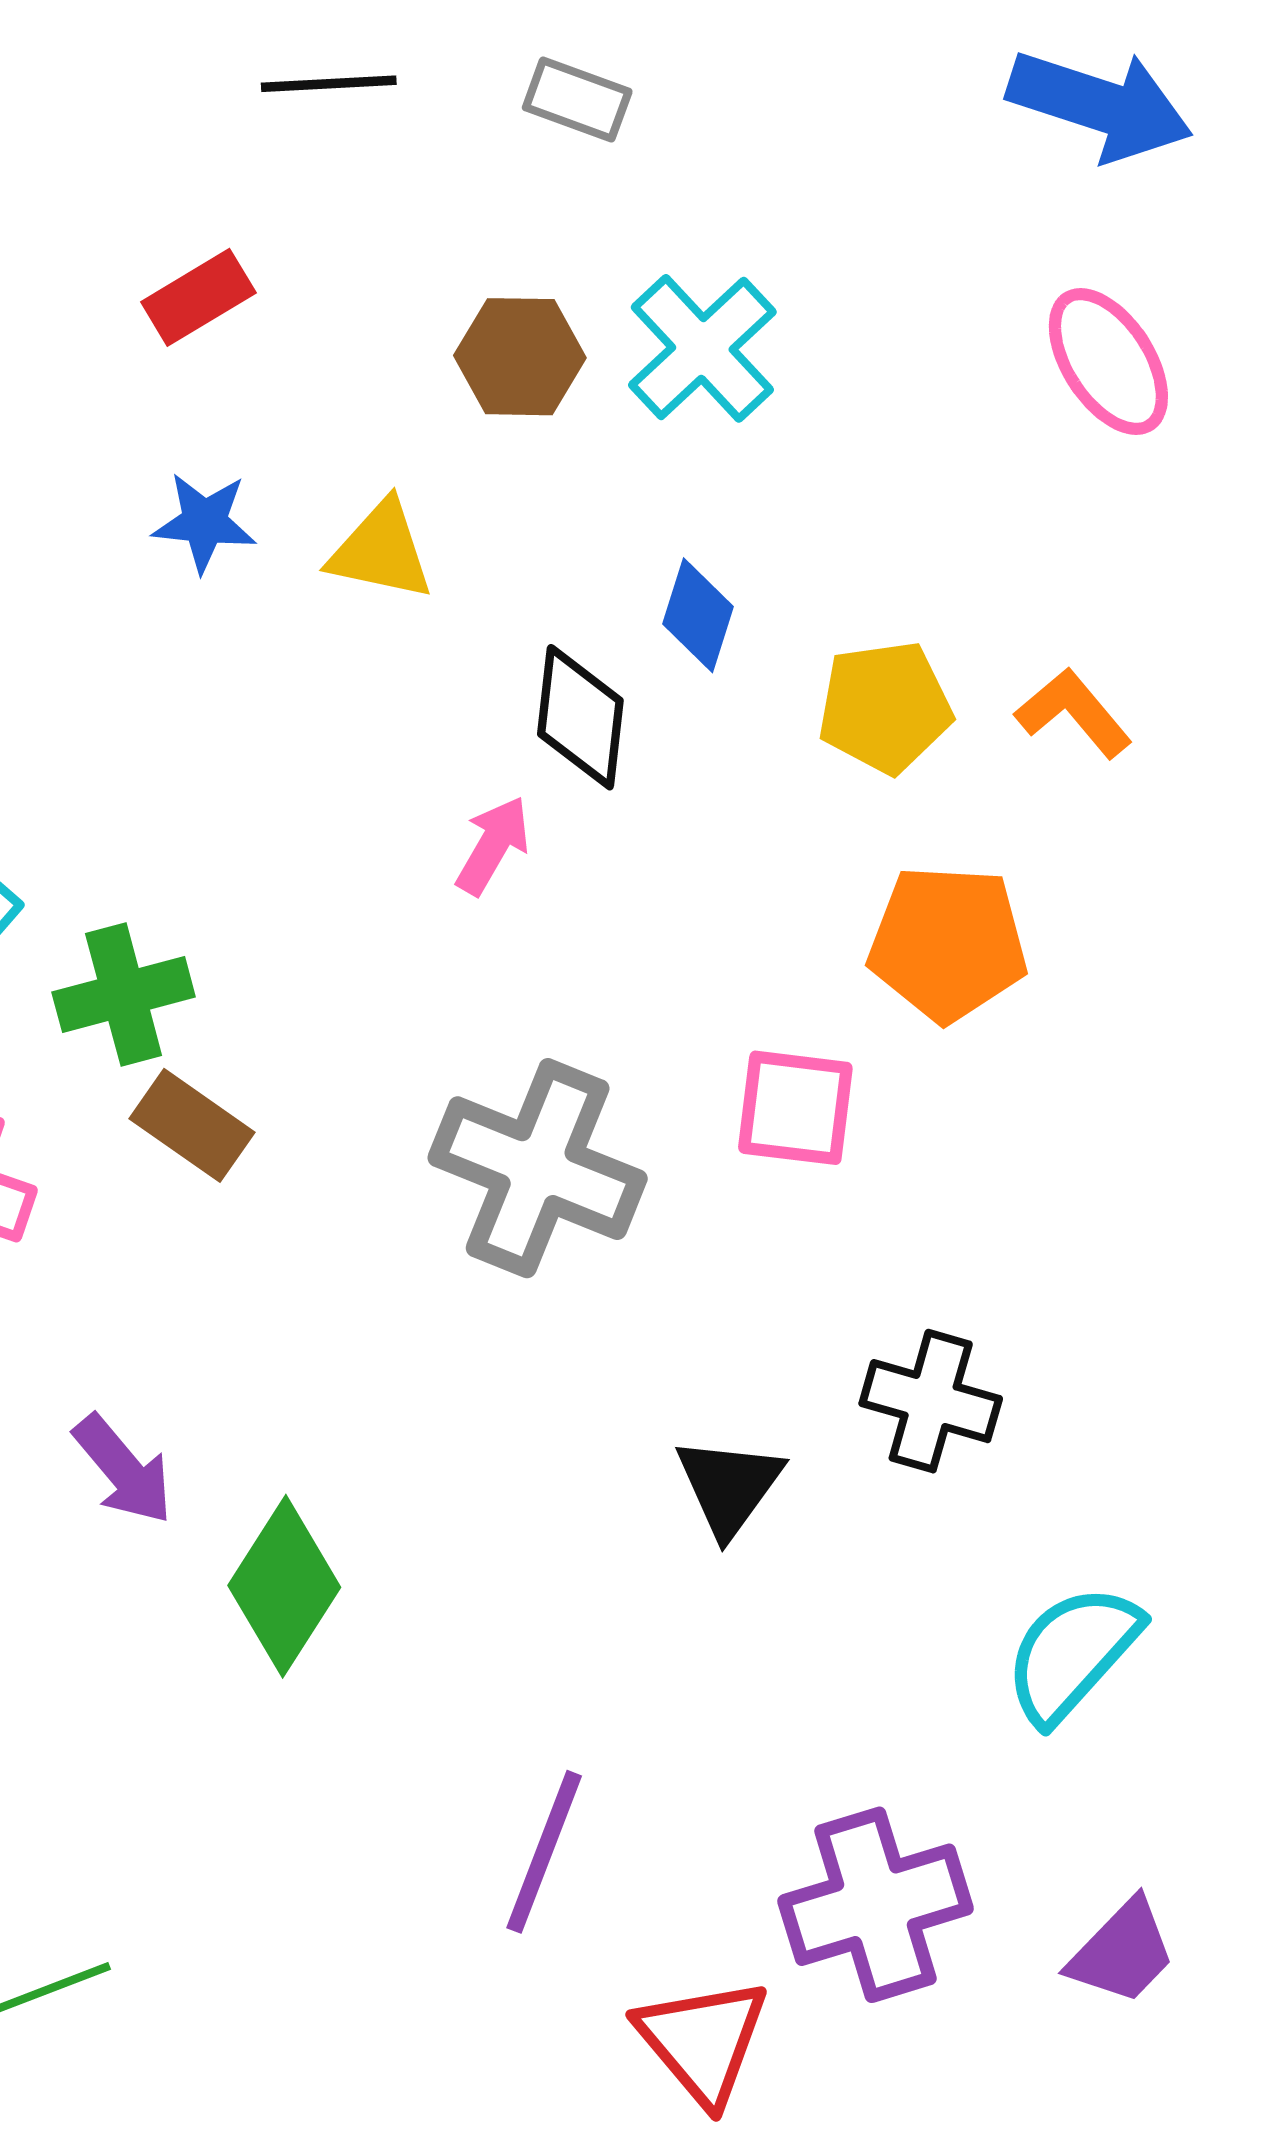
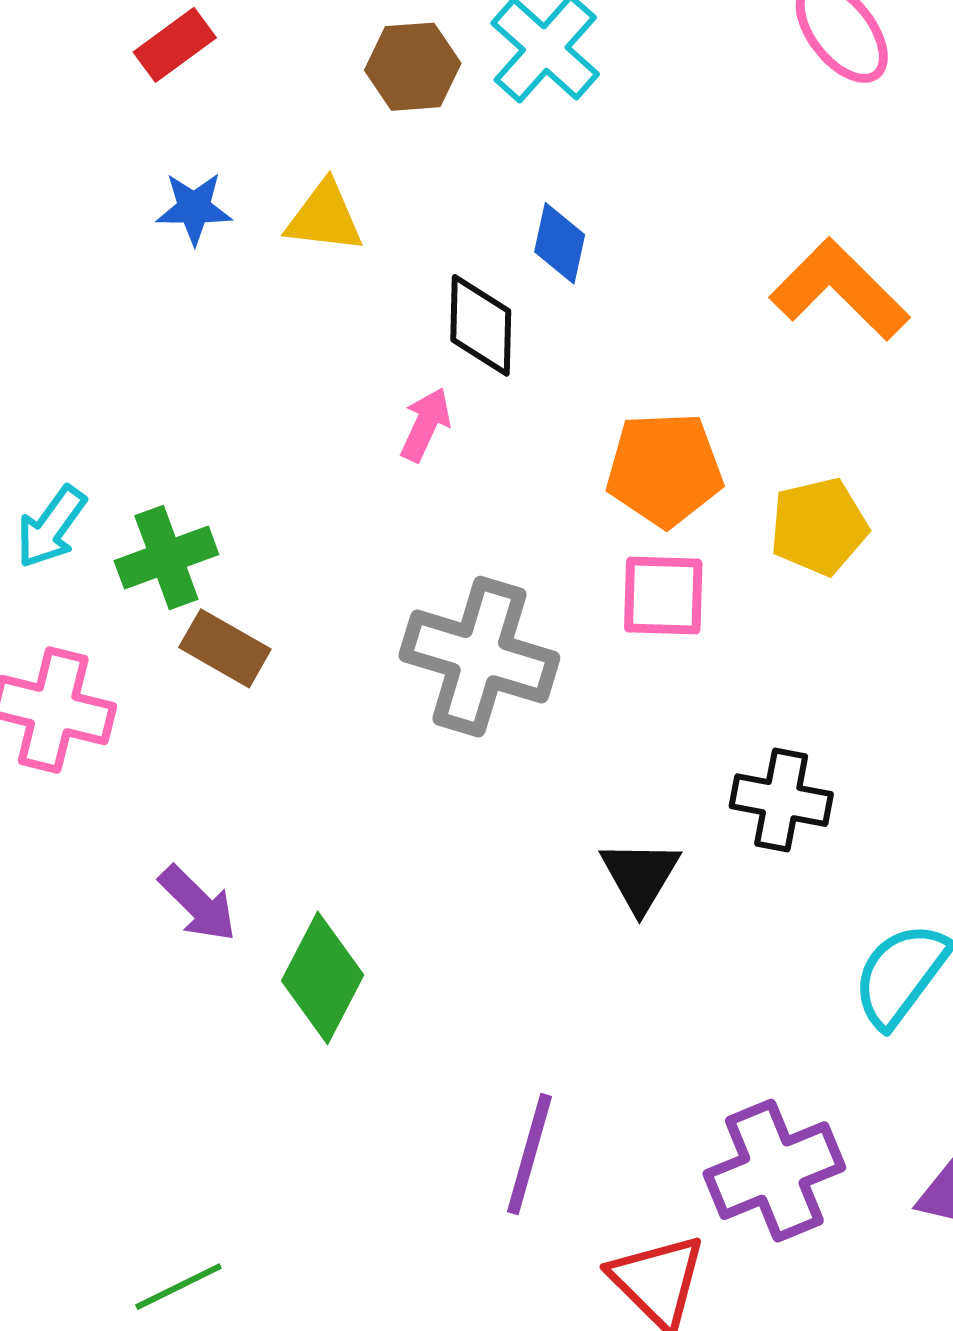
yellow pentagon: (885, 707) -> (819, 526), moved
orange L-shape: (1074, 713) -> (840, 289), size x1.6
orange pentagon: (948, 943) -> (664, 469), moved

